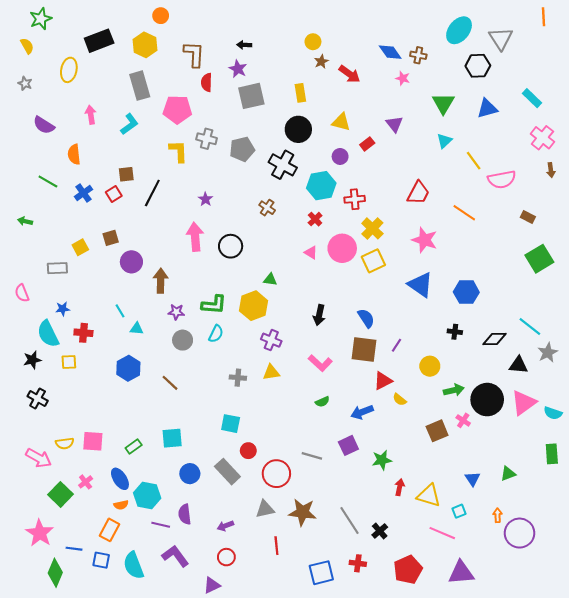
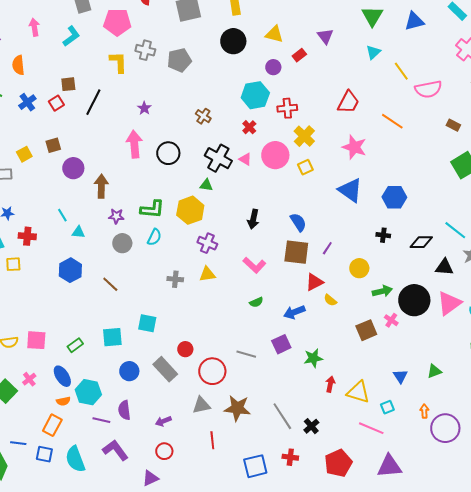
black cross: (283, 165) -> (218, 158), moved
yellow square: (373, 261) -> (305, 167), size x0.7
cyan square: (231, 424) -> (147, 323), moved

